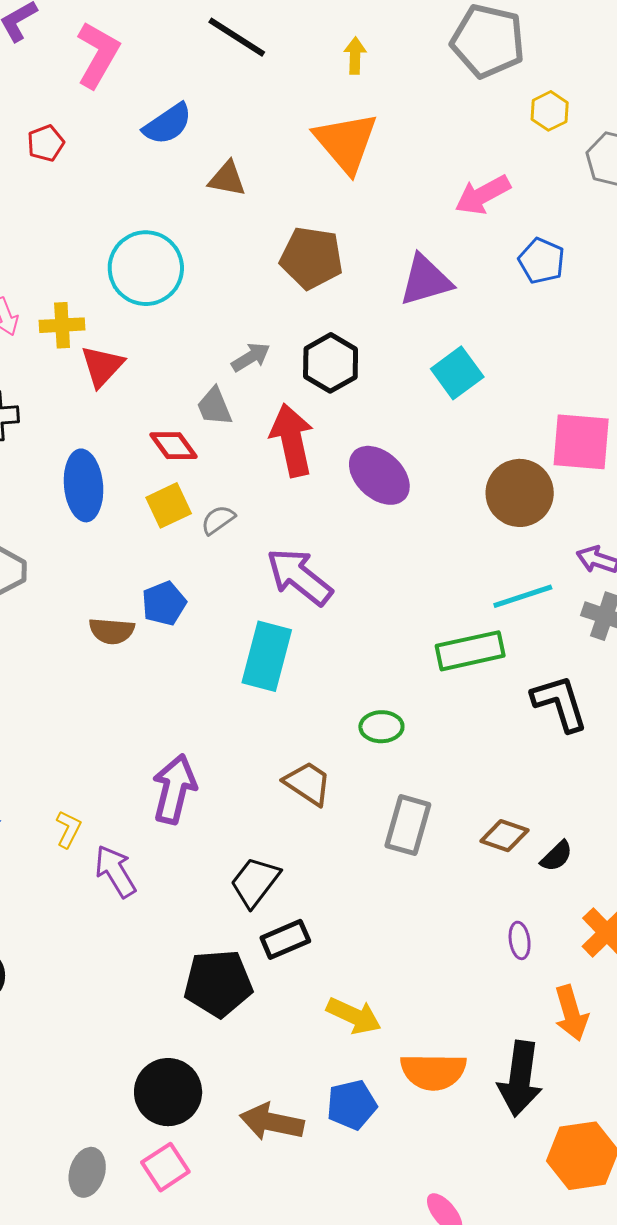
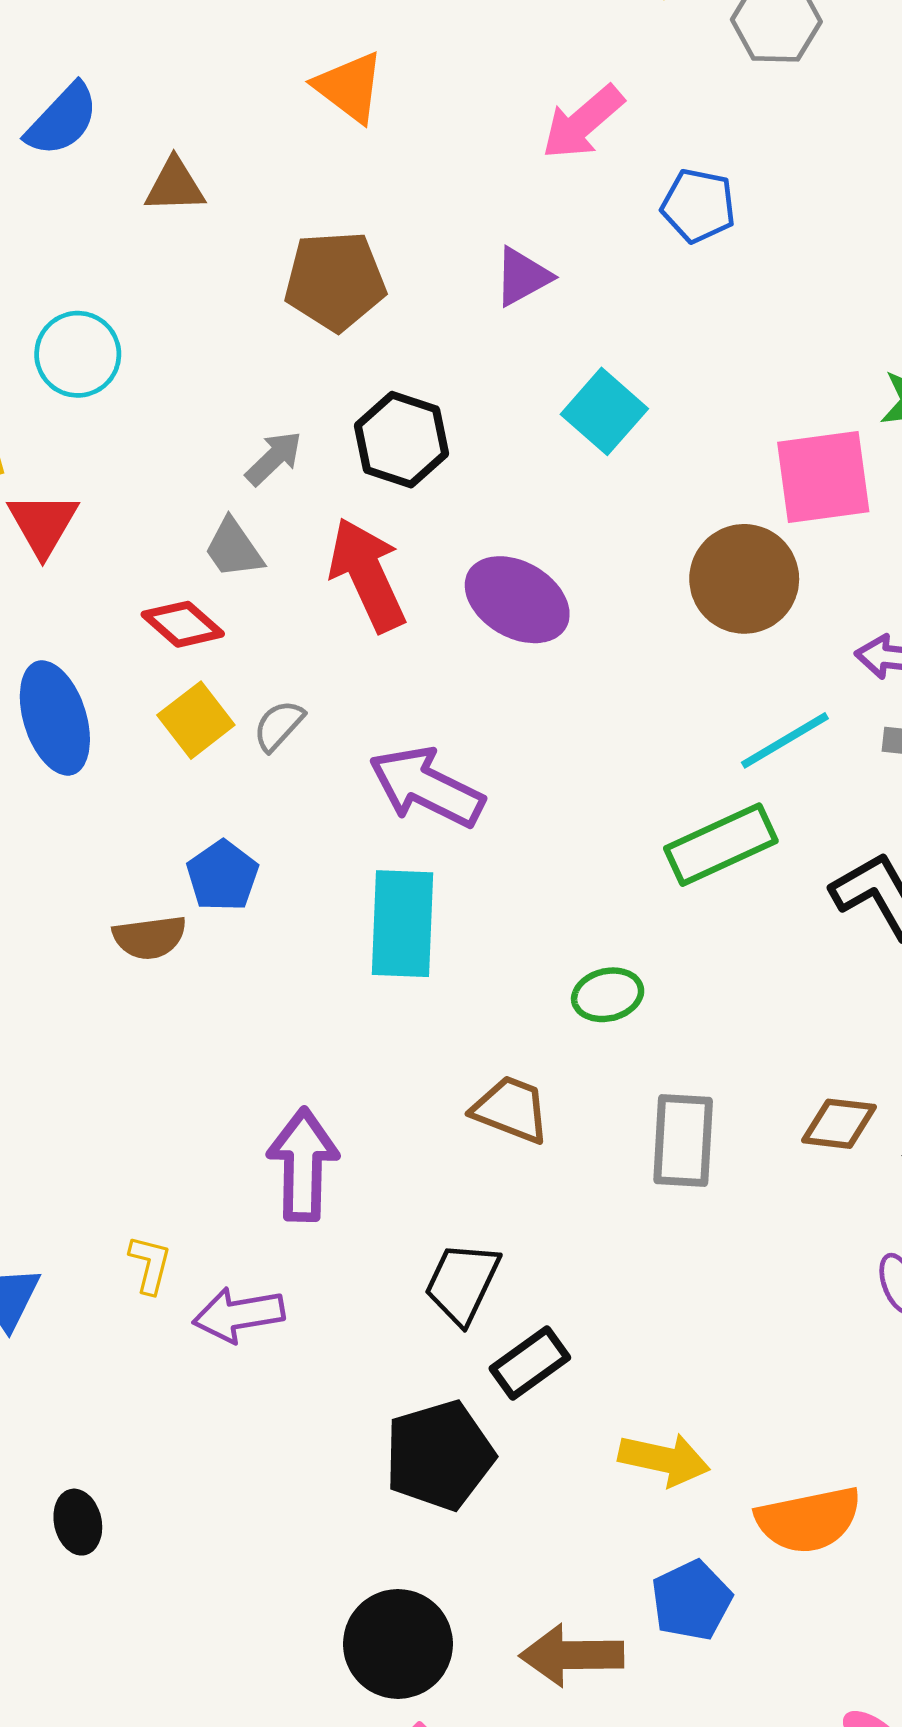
orange triangle: (346, 142) -> (349, 87), size x0.7
cyan circle: (146, 268) -> (78, 354), size x0.7
purple triangle: (426, 280) -> (522, 277), size x0.7
purple arrow: (115, 871) -> (239, 1315), turned -56

